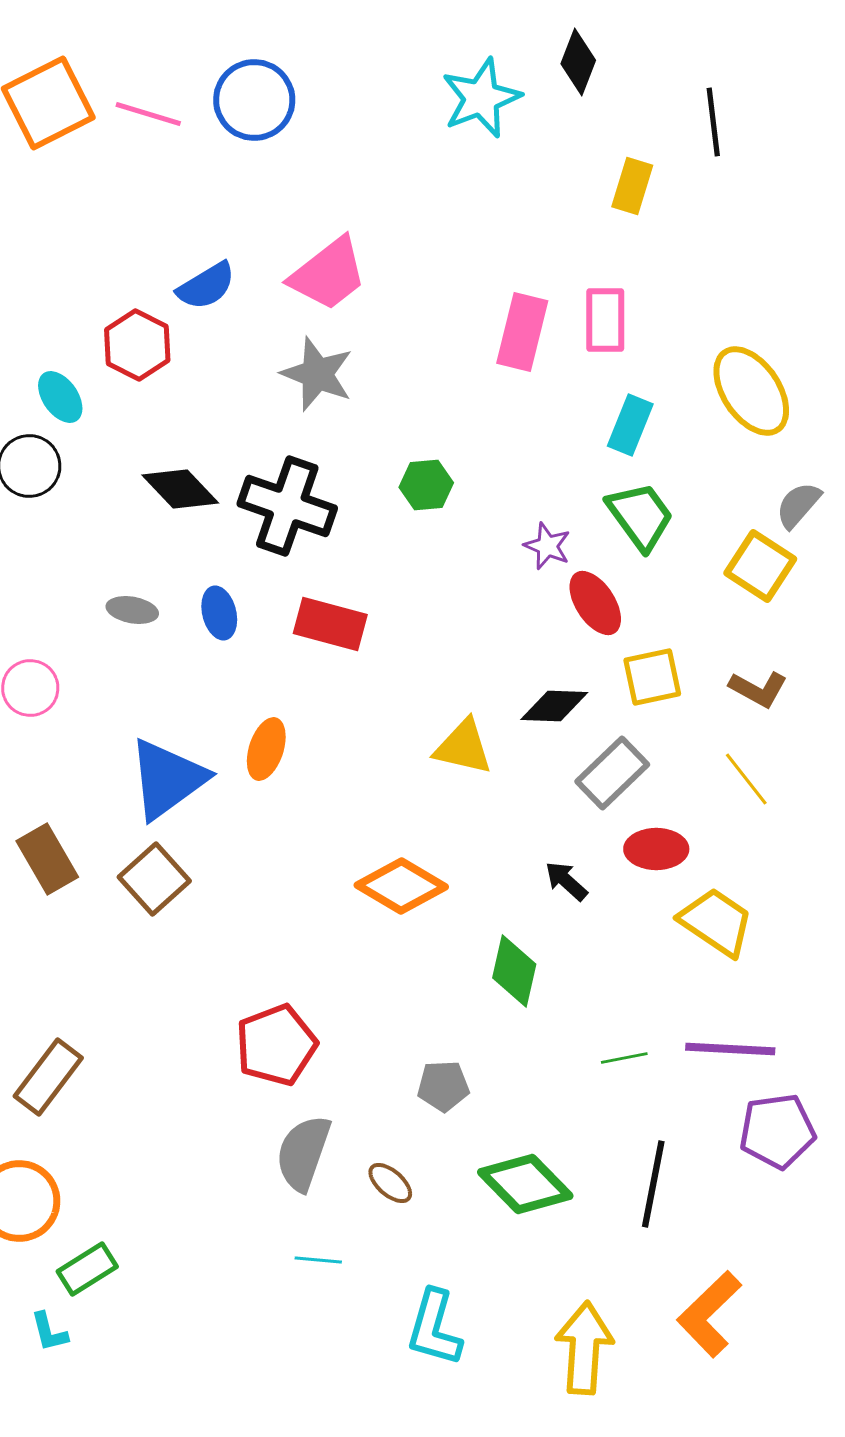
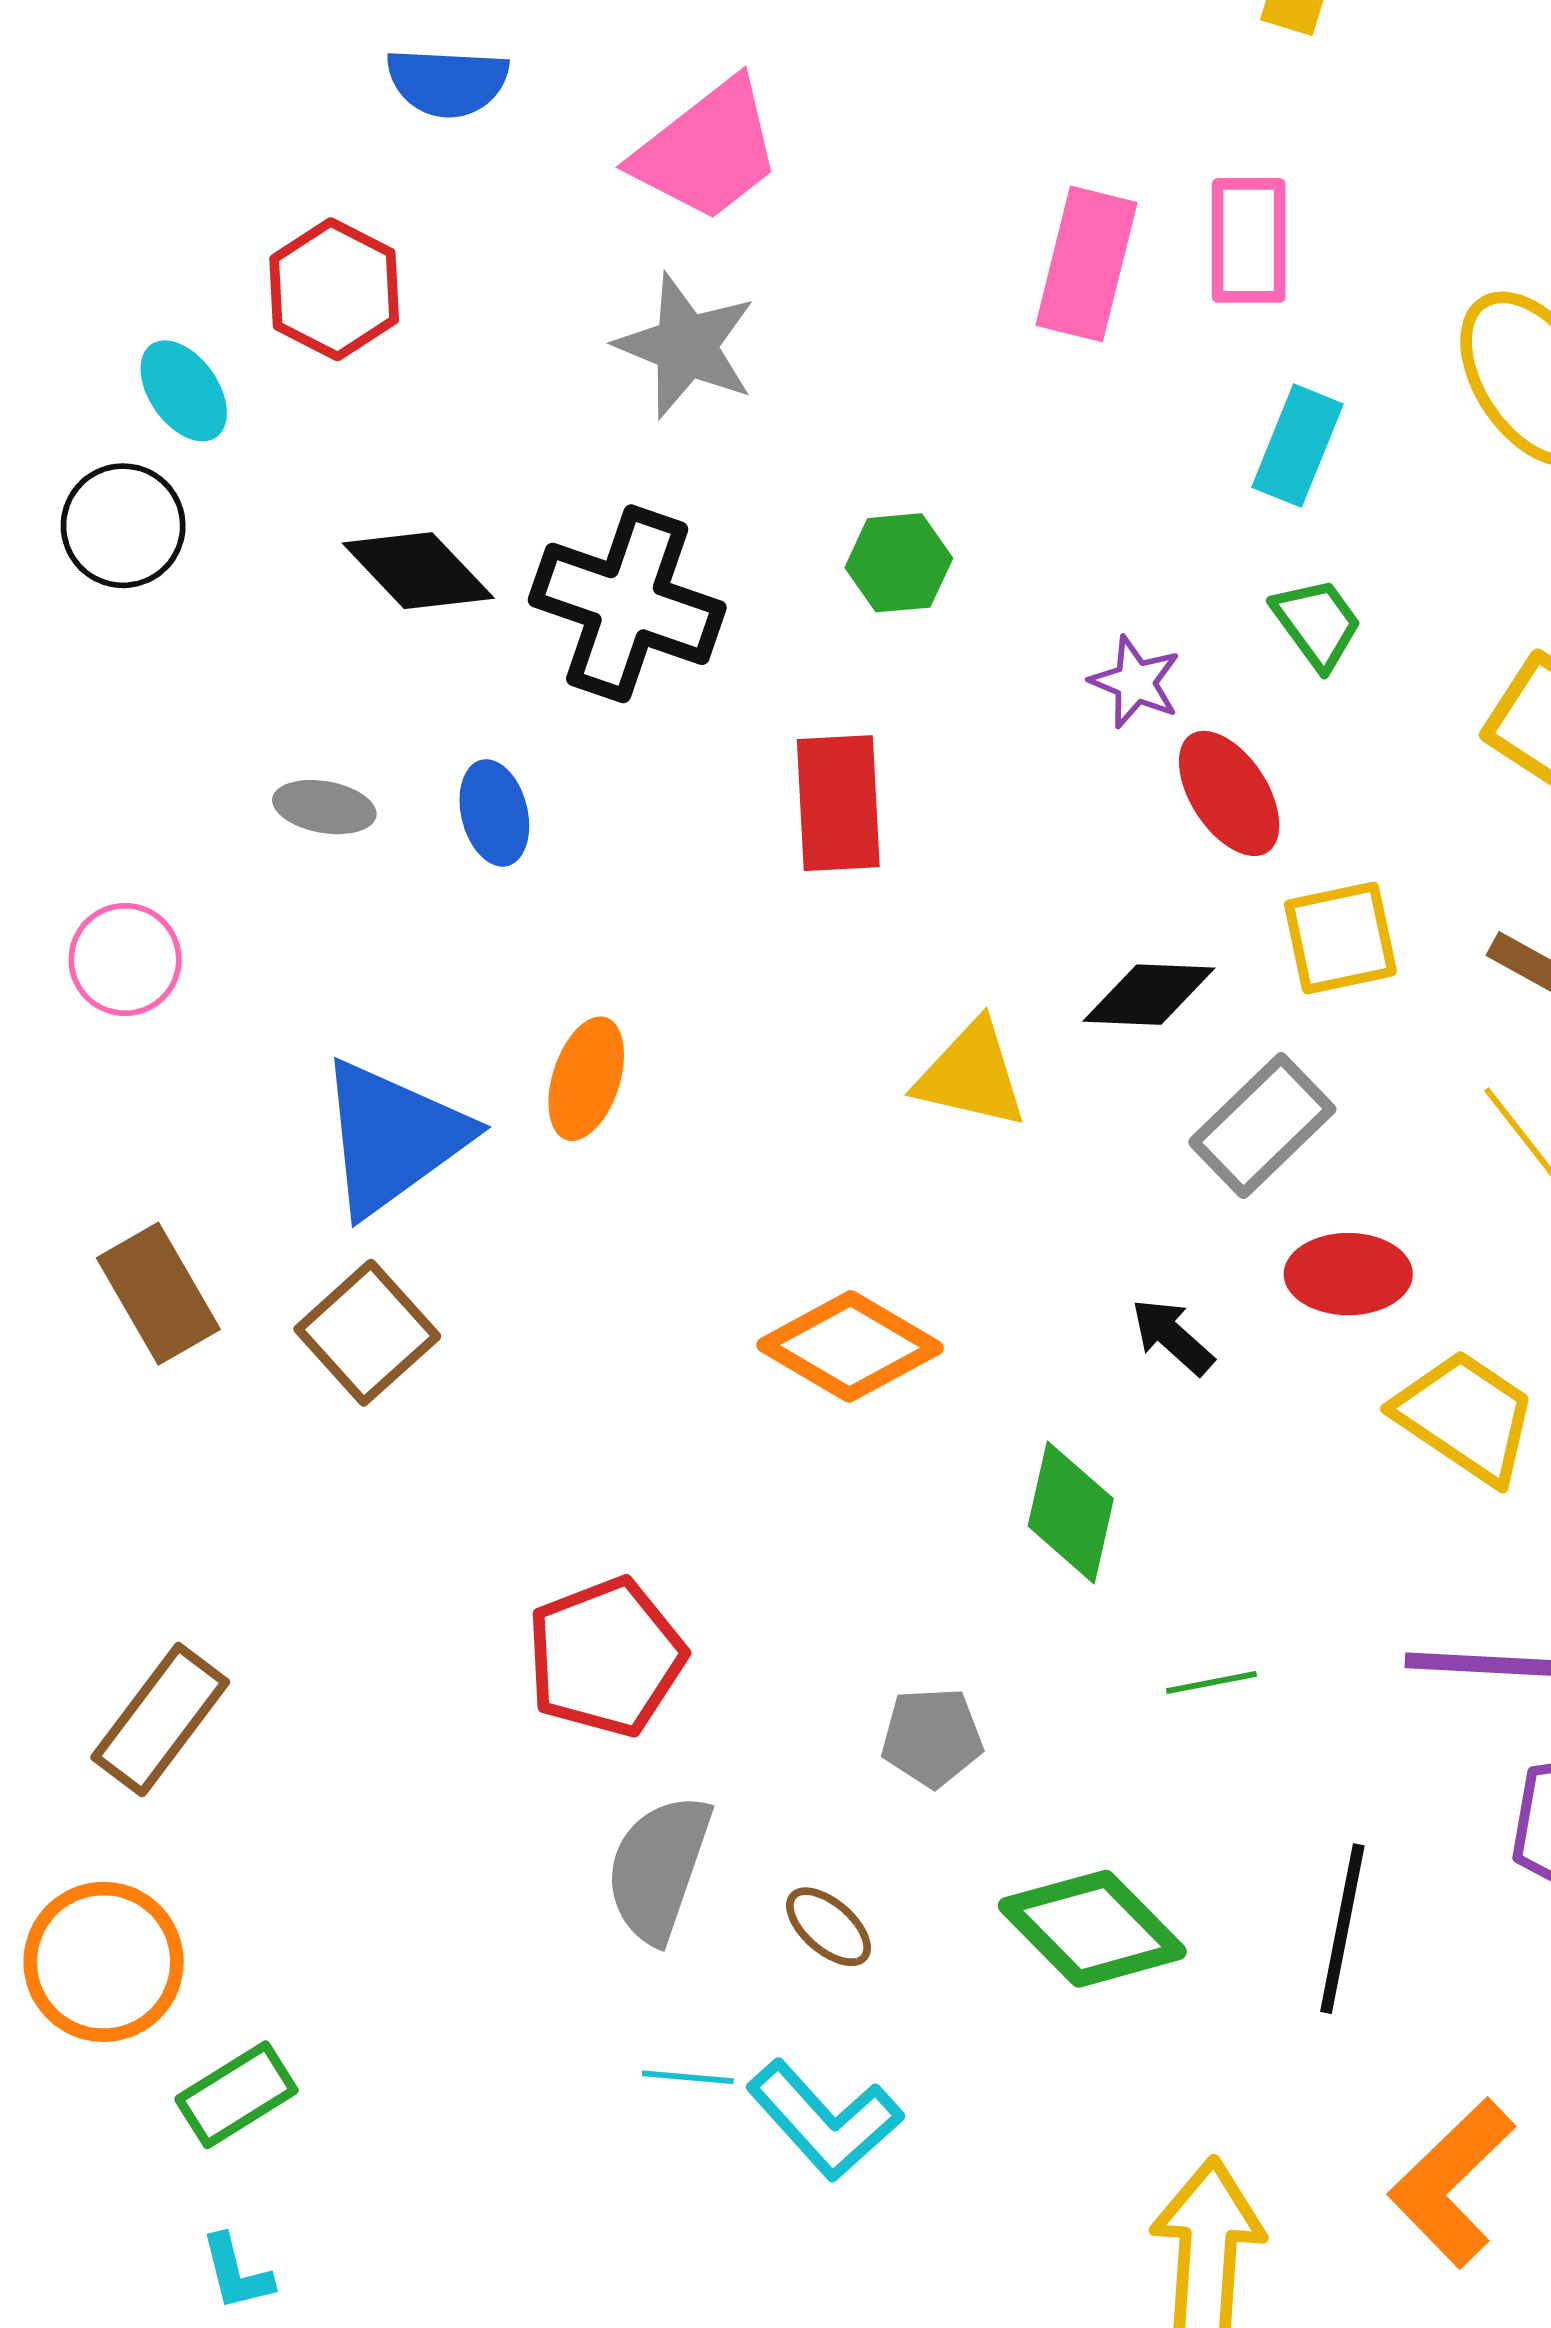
blue semicircle: (206, 286) -> (447, 82), moved, turned 34
green trapezoid: (640, 516) -> (1317, 623), size x0.7
red rectangle: (330, 624) -> (838, 803), moved, turned 72
green line: (624, 1058) -> (1211, 1682), moved
cyan L-shape: (434, 1328) -> (825, 2120), moved, turned -58
cyan L-shape: (49, 1332) -> (236, 2273), moved

